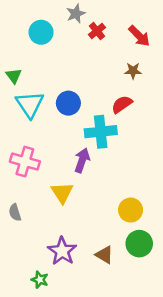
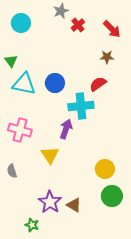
cyan circle: (41, 32) -> (21, 23), moved
cyan triangle: (30, 104) -> (24, 84), turned -45
brown triangle: (104, 255) -> (74, 205), moved

